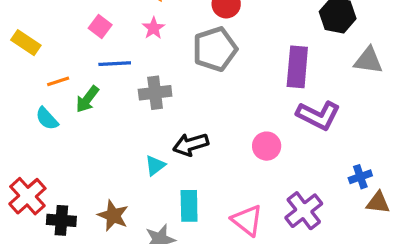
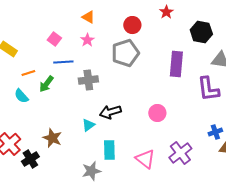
purple L-shape: (318, 115) -> (208, 89), moved, turned 56
brown star: (113, 216) -> (52, 138), moved
black cross: (61, 220) -> (30, 159), turned -36

